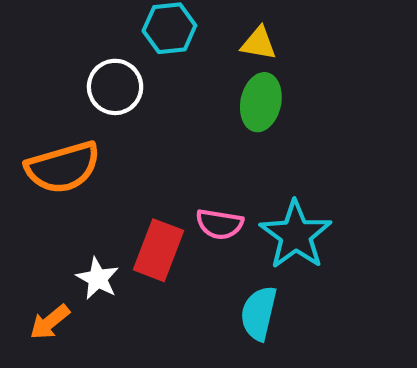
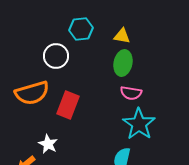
pink semicircle: (220, 224) -> (131, 93), moved
red rectangle: (159, 250) -> (68, 105), moved

